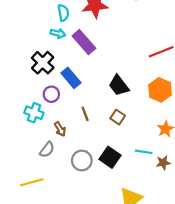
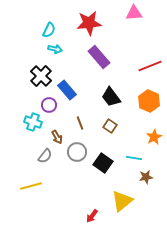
cyan semicircle: (63, 13) -> (49, 30), moved, turned 35
purple rectangle: (84, 42) -> (99, 57), moved
gray circle: (82, 161) -> (77, 152), moved
brown star: (163, 163) -> (146, 177), moved

